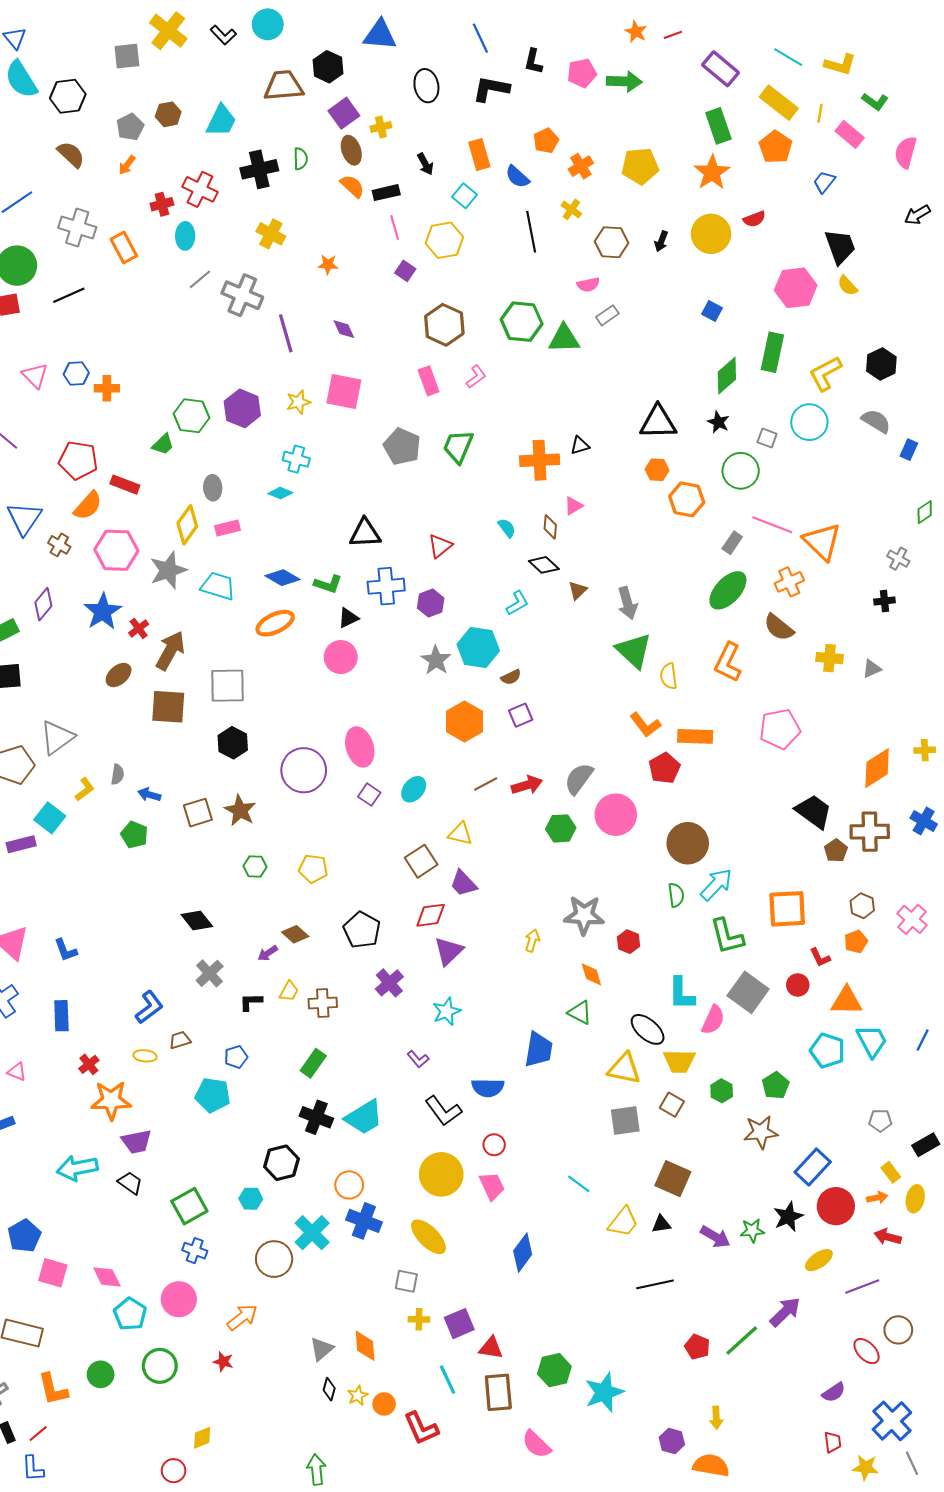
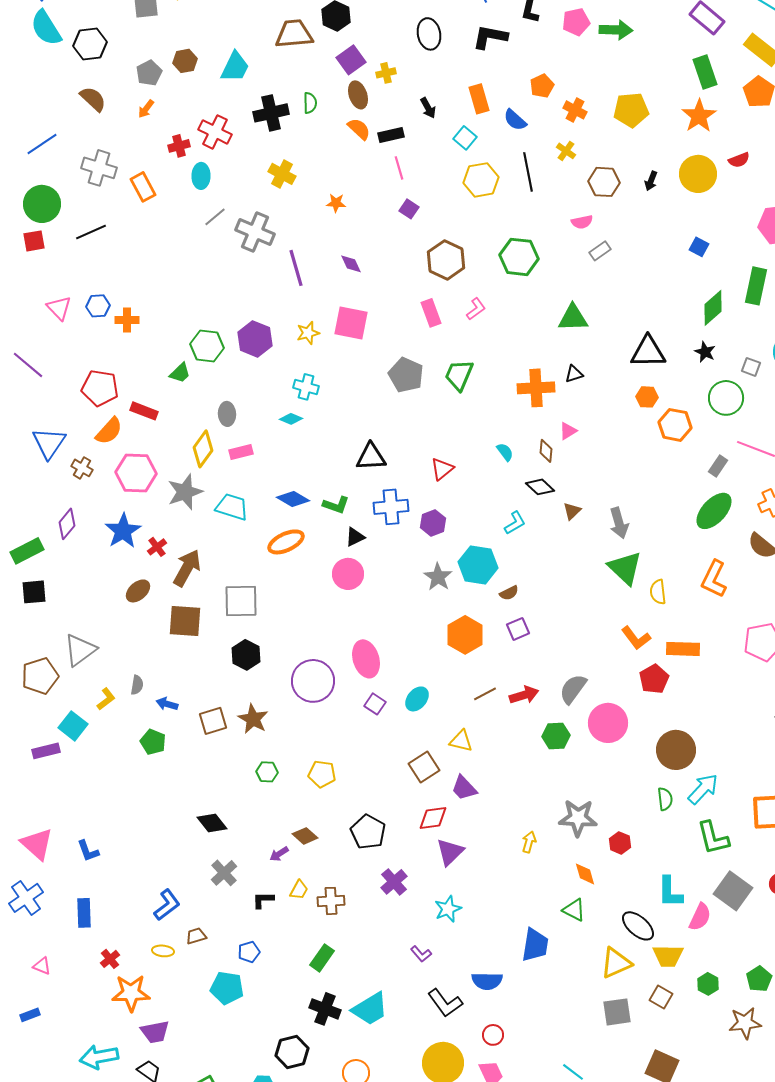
orange cross: (581, 166) -> (575, 110), turned -30
yellow hexagon: (444, 240) -> (481, 180), moved
green triangle: (564, 339) -> (573, 318), moved
yellow triangle: (624, 1069) -> (616, 963), turned -36

